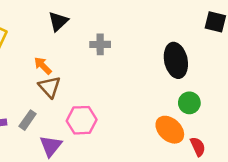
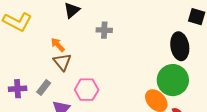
black ellipse: (176, 60) -> (180, 46), moved
green circle: (189, 103) -> (173, 80), size x1.8

